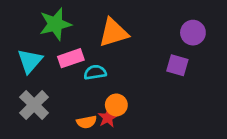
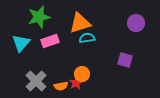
purple square: (177, 65) -> (125, 60), moved
cyan semicircle: (95, 72) -> (87, 38), moved
gray cross: (34, 105) -> (36, 81), moved

